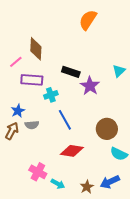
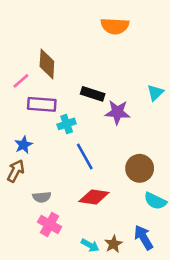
orange semicircle: (88, 20) -> (115, 26), turned -120
purple star: (90, 86) -> (117, 112), turned -30
gray semicircle: (32, 125) -> (42, 197), moved
blue arrow: (110, 182) -> (144, 237), turned 84
cyan arrow: (58, 184) -> (90, 245), moved

